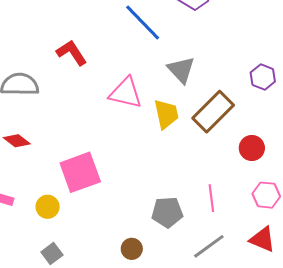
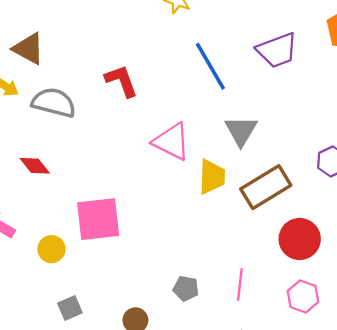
red circle: (252, 148) -> (300, 239), size x1.4
gray pentagon: (167, 212) -> (186, 288), size x0.7
gray square: (52, 254) -> (70, 308), moved

